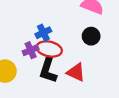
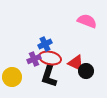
black circle: (91, 36) -> (86, 71), moved
red triangle: (76, 72) -> (76, 63), moved

